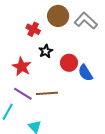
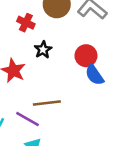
red circle: (69, 63) -> (86, 56), moved
purple line: (23, 94) -> (27, 119), moved

